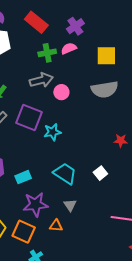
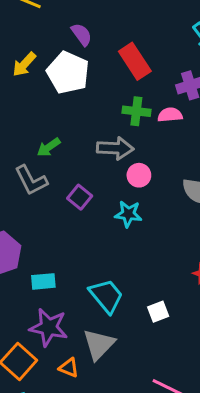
purple square: (29, 117) -> (80, 197), size x0.6
cyan star: (53, 132) -> (128, 214), moved
gray triangle: (70, 205) -> (99, 344), size x1.6

